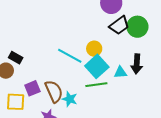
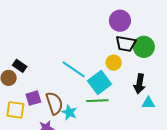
black trapezoid: (119, 25) -> (126, 44), turned 40
yellow circle: (94, 49) -> (114, 63), moved
cyan triangle: (120, 72) -> (148, 103), moved

